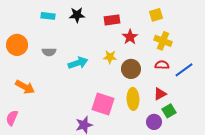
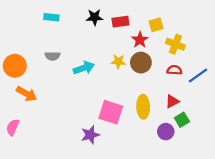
black star: (77, 15) -> (95, 17), moved
yellow square: (156, 15) -> (156, 25), moved
orange circle: (17, 45) -> (15, 66), moved
brown circle: (131, 69) -> (141, 63), moved

